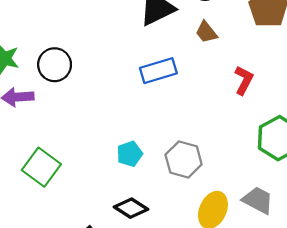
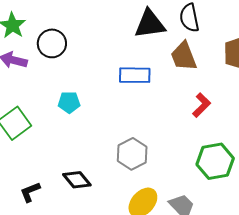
brown trapezoid: (206, 32) -> (184, 56), size x1.5
cyan pentagon: (130, 154) -> (69, 102), moved

